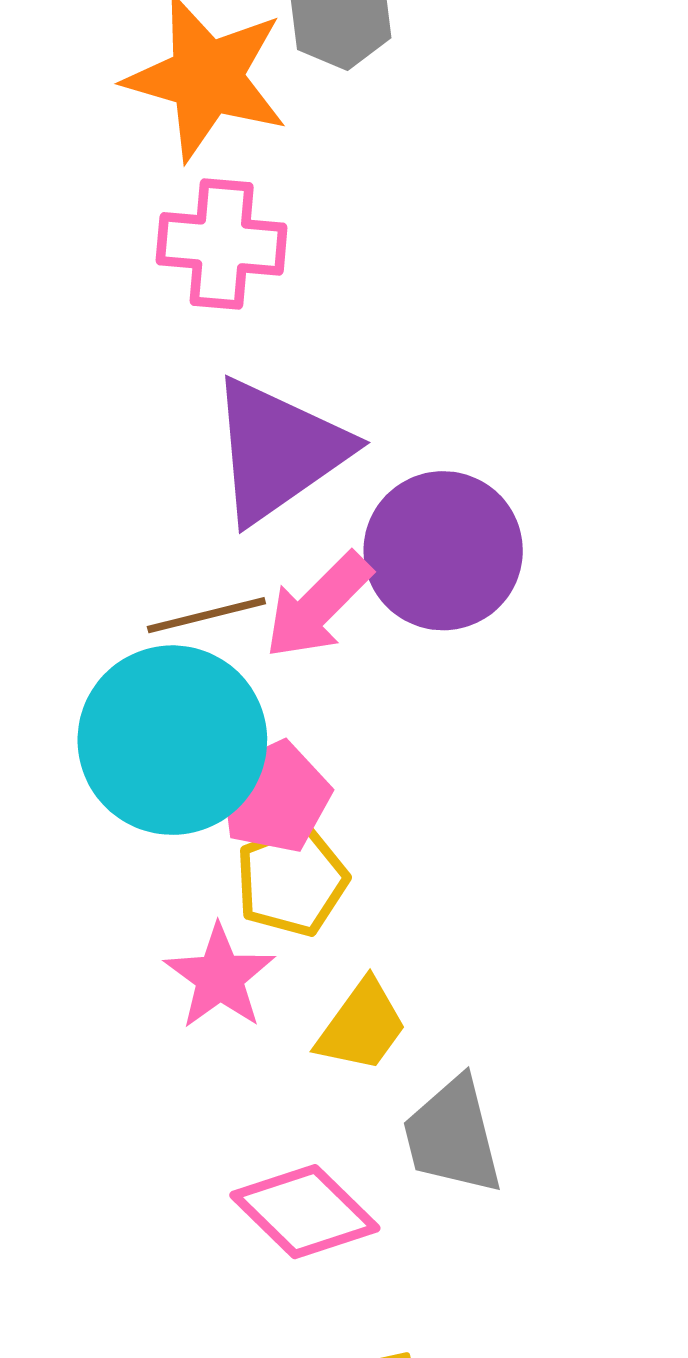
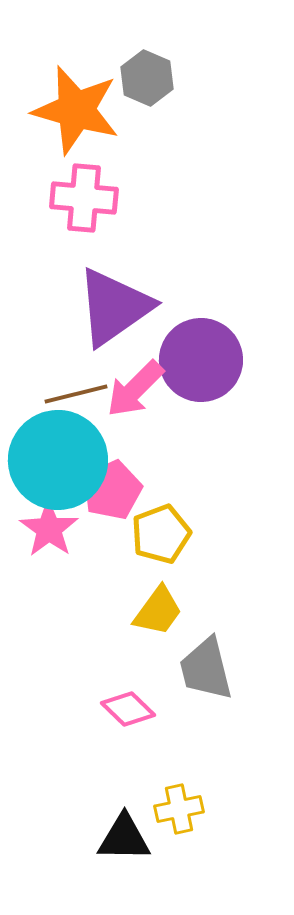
yellow pentagon: (292, 880) -> (161, 534), moved
pink star: (220, 977) -> (49, 529), moved
pink diamond: (305, 1212) -> (128, 709), size x0.7

